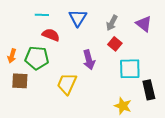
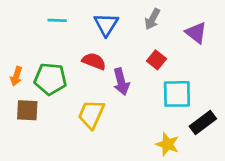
gray arrow: (112, 23) -> (152, 19), moved
red semicircle: (51, 35) -> (94, 61), moved
black rectangle: (149, 90) -> (203, 122), turned 66

